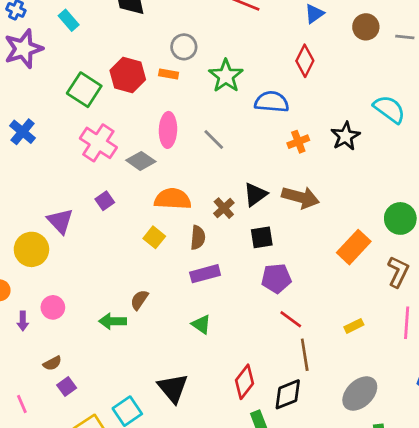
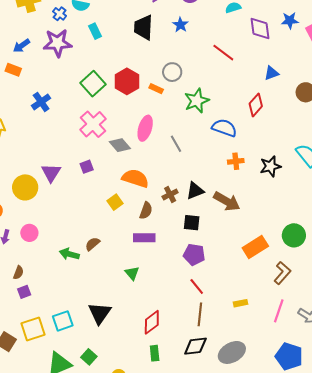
brown semicircle: (52, 363) -> (18, 273), turned -56
black diamond: (288, 394) -> (195, 346), moved

